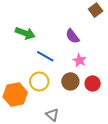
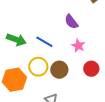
green arrow: (25, 33) -> (16, 40), moved
brown circle: (70, 81) -> (59, 70), moved

